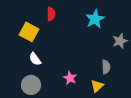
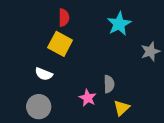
yellow square: (29, 32) -> (60, 44), moved
white semicircle: (35, 59) -> (44, 74), turned -32
gray semicircle: (106, 67) -> (109, 84), moved

